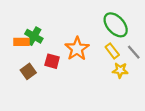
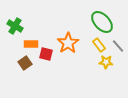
green cross: (34, 36) -> (15, 26), moved
orange rectangle: (21, 42) -> (31, 44), moved

